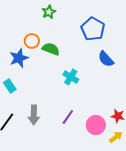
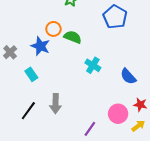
blue star: (19, 58) -> (40, 46), turned -30
blue semicircle: (106, 59) -> (128, 76), moved
purple line: (68, 117) -> (90, 129), moved

